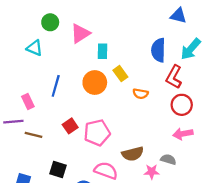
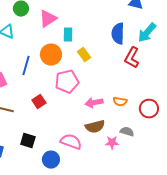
orange circle: (95, 83) -> (51, 55), moved
orange semicircle: (140, 94) -> (120, 102), moved
red circle: (182, 105) -> (149, 109), moved
pink pentagon: (97, 133) -> (67, 82), moved
pink arrow: (183, 134) -> (94, 103), moved

